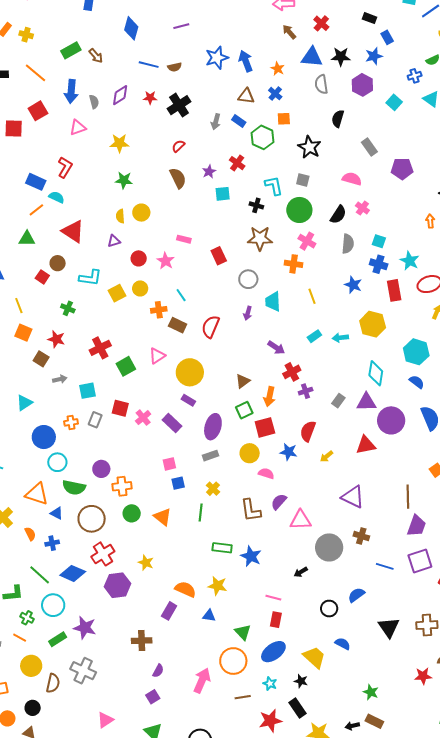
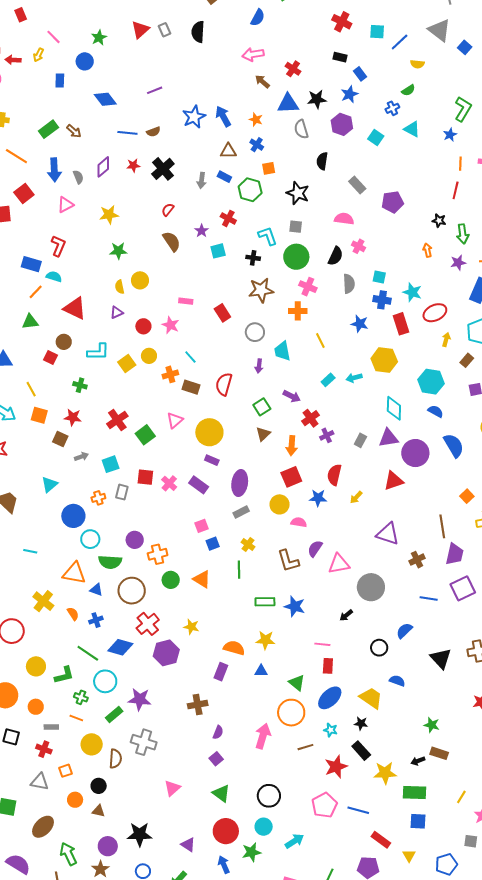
blue diamond: (131, 28) -> (105, 99), turned -45
green square: (244, 410) -> (262, 407), moved
brown cross: (361, 536) -> (417, 560), moved, turned -35

